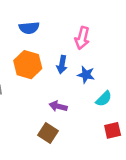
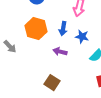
purple arrow: (58, 106) -> (60, 52), moved

